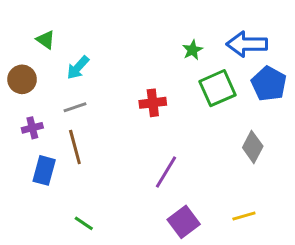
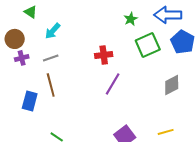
purple cross: (32, 128) -> (22, 58), moved
gray diamond: (253, 147) -> (172, 85), turned 35
purple line: (166, 172) -> (113, 84), moved

